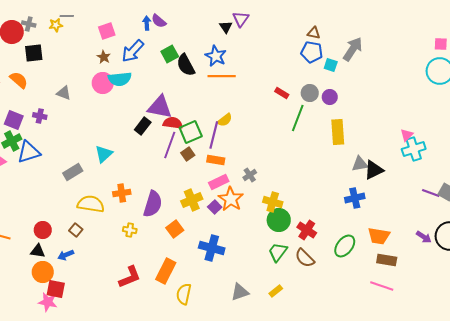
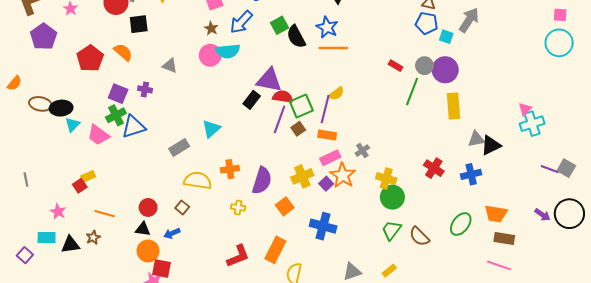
purple circle: (330, 97) -> (445, 70), size x1.6
red cross: (307, 230) -> (434, 168), moved

